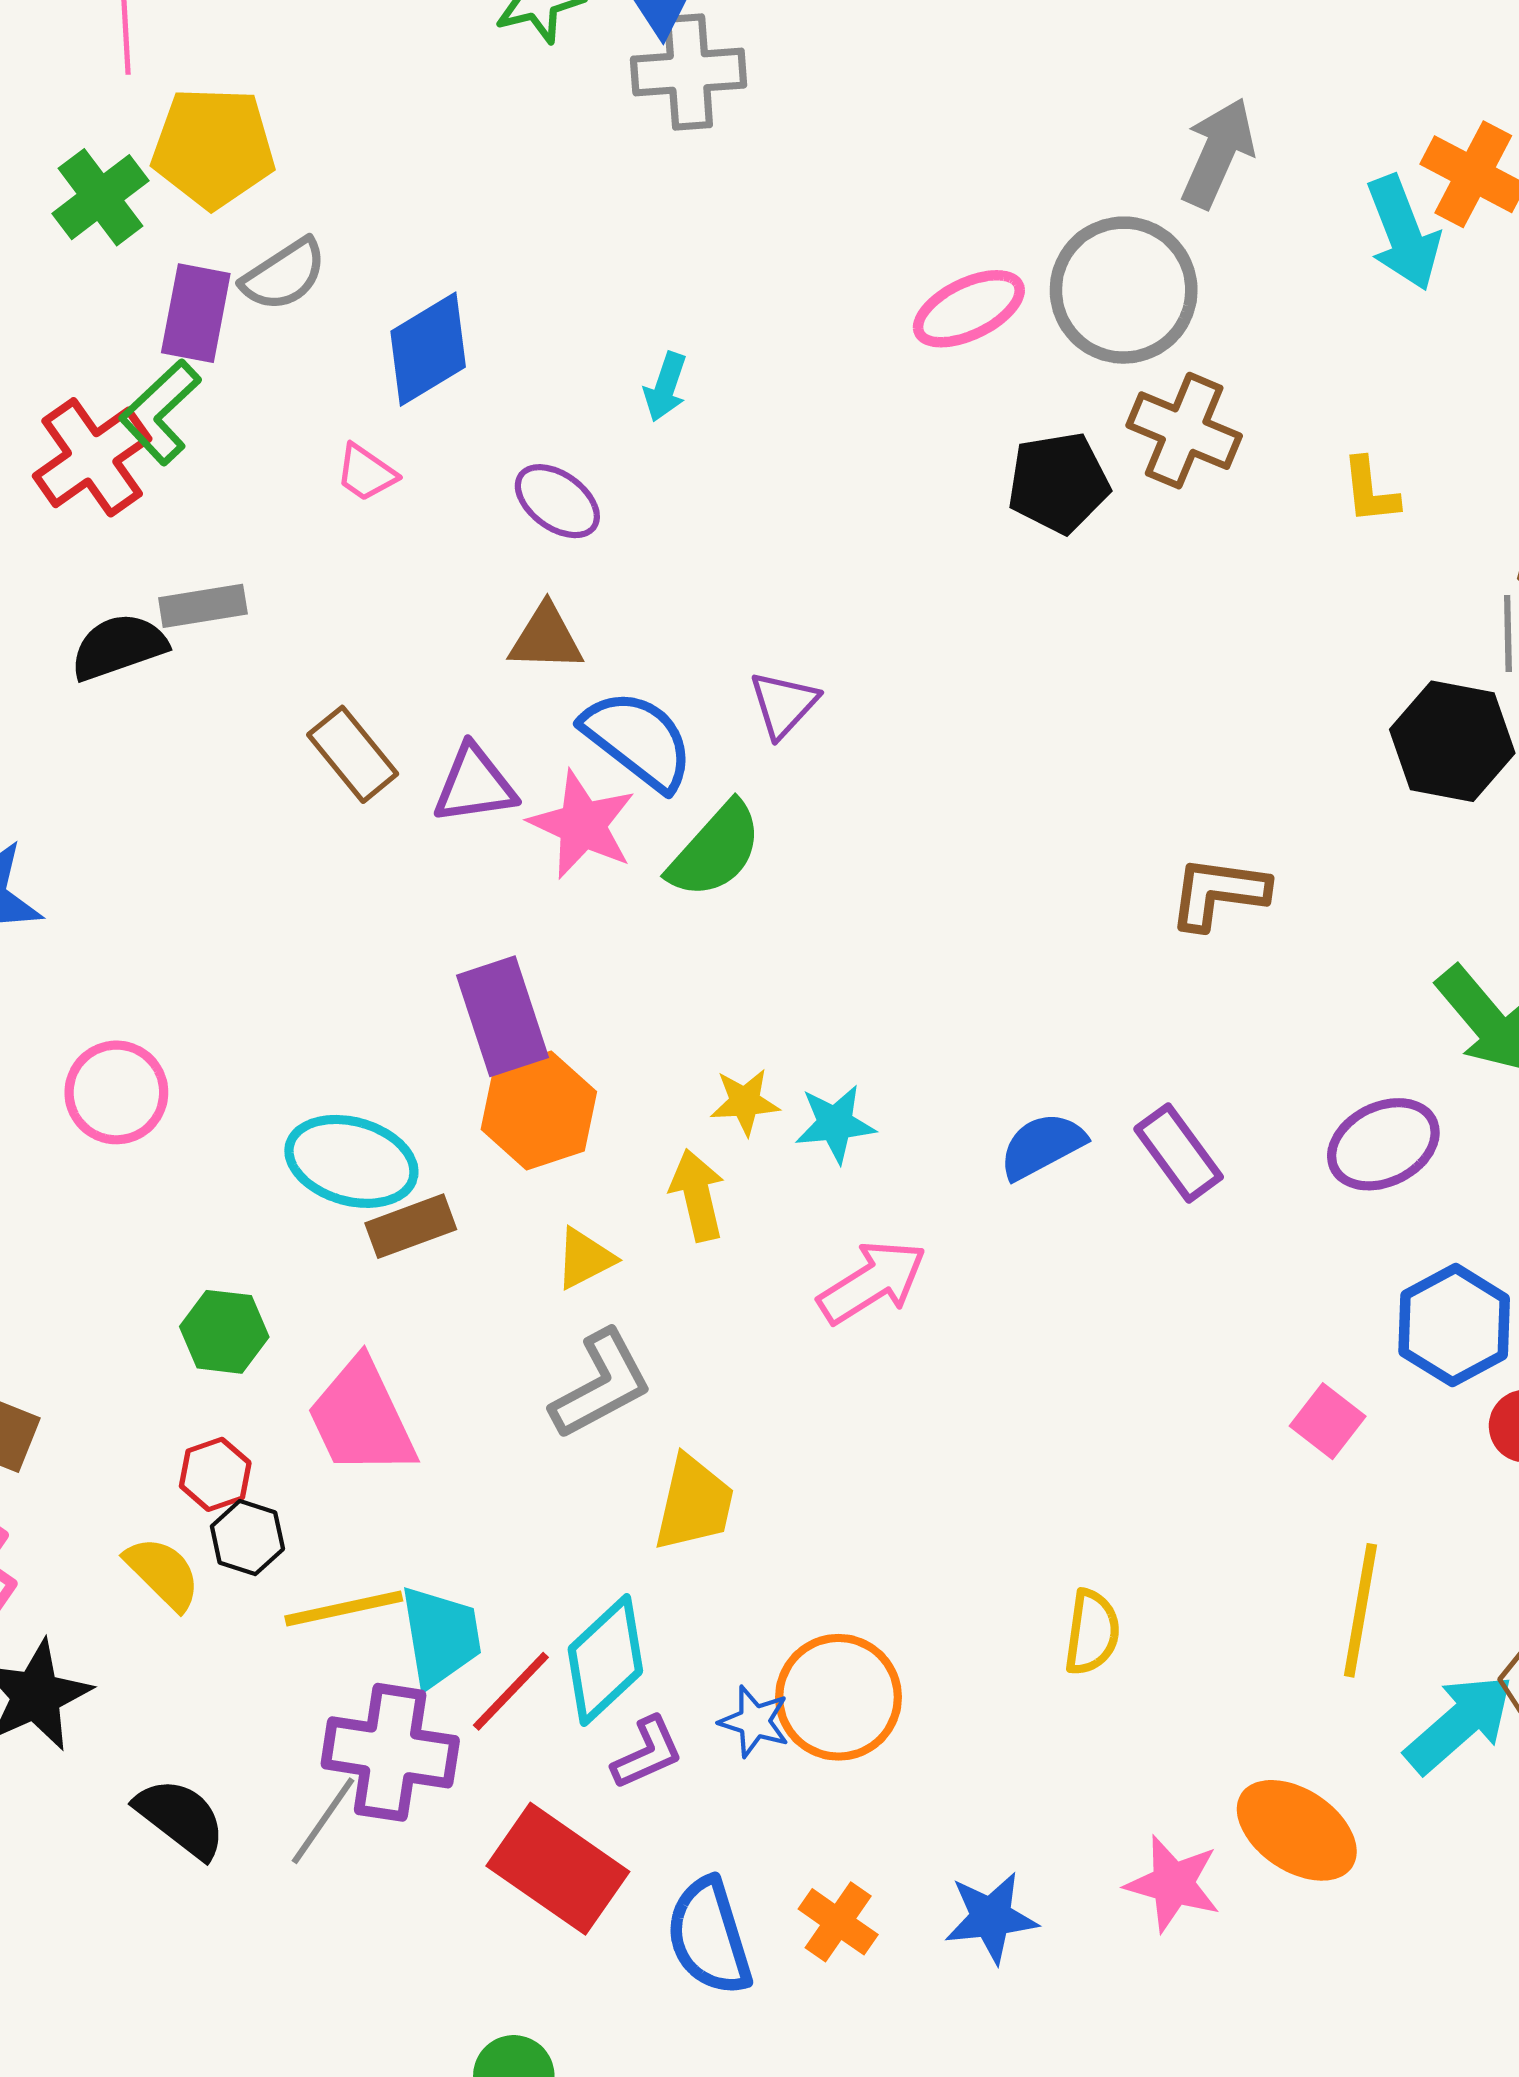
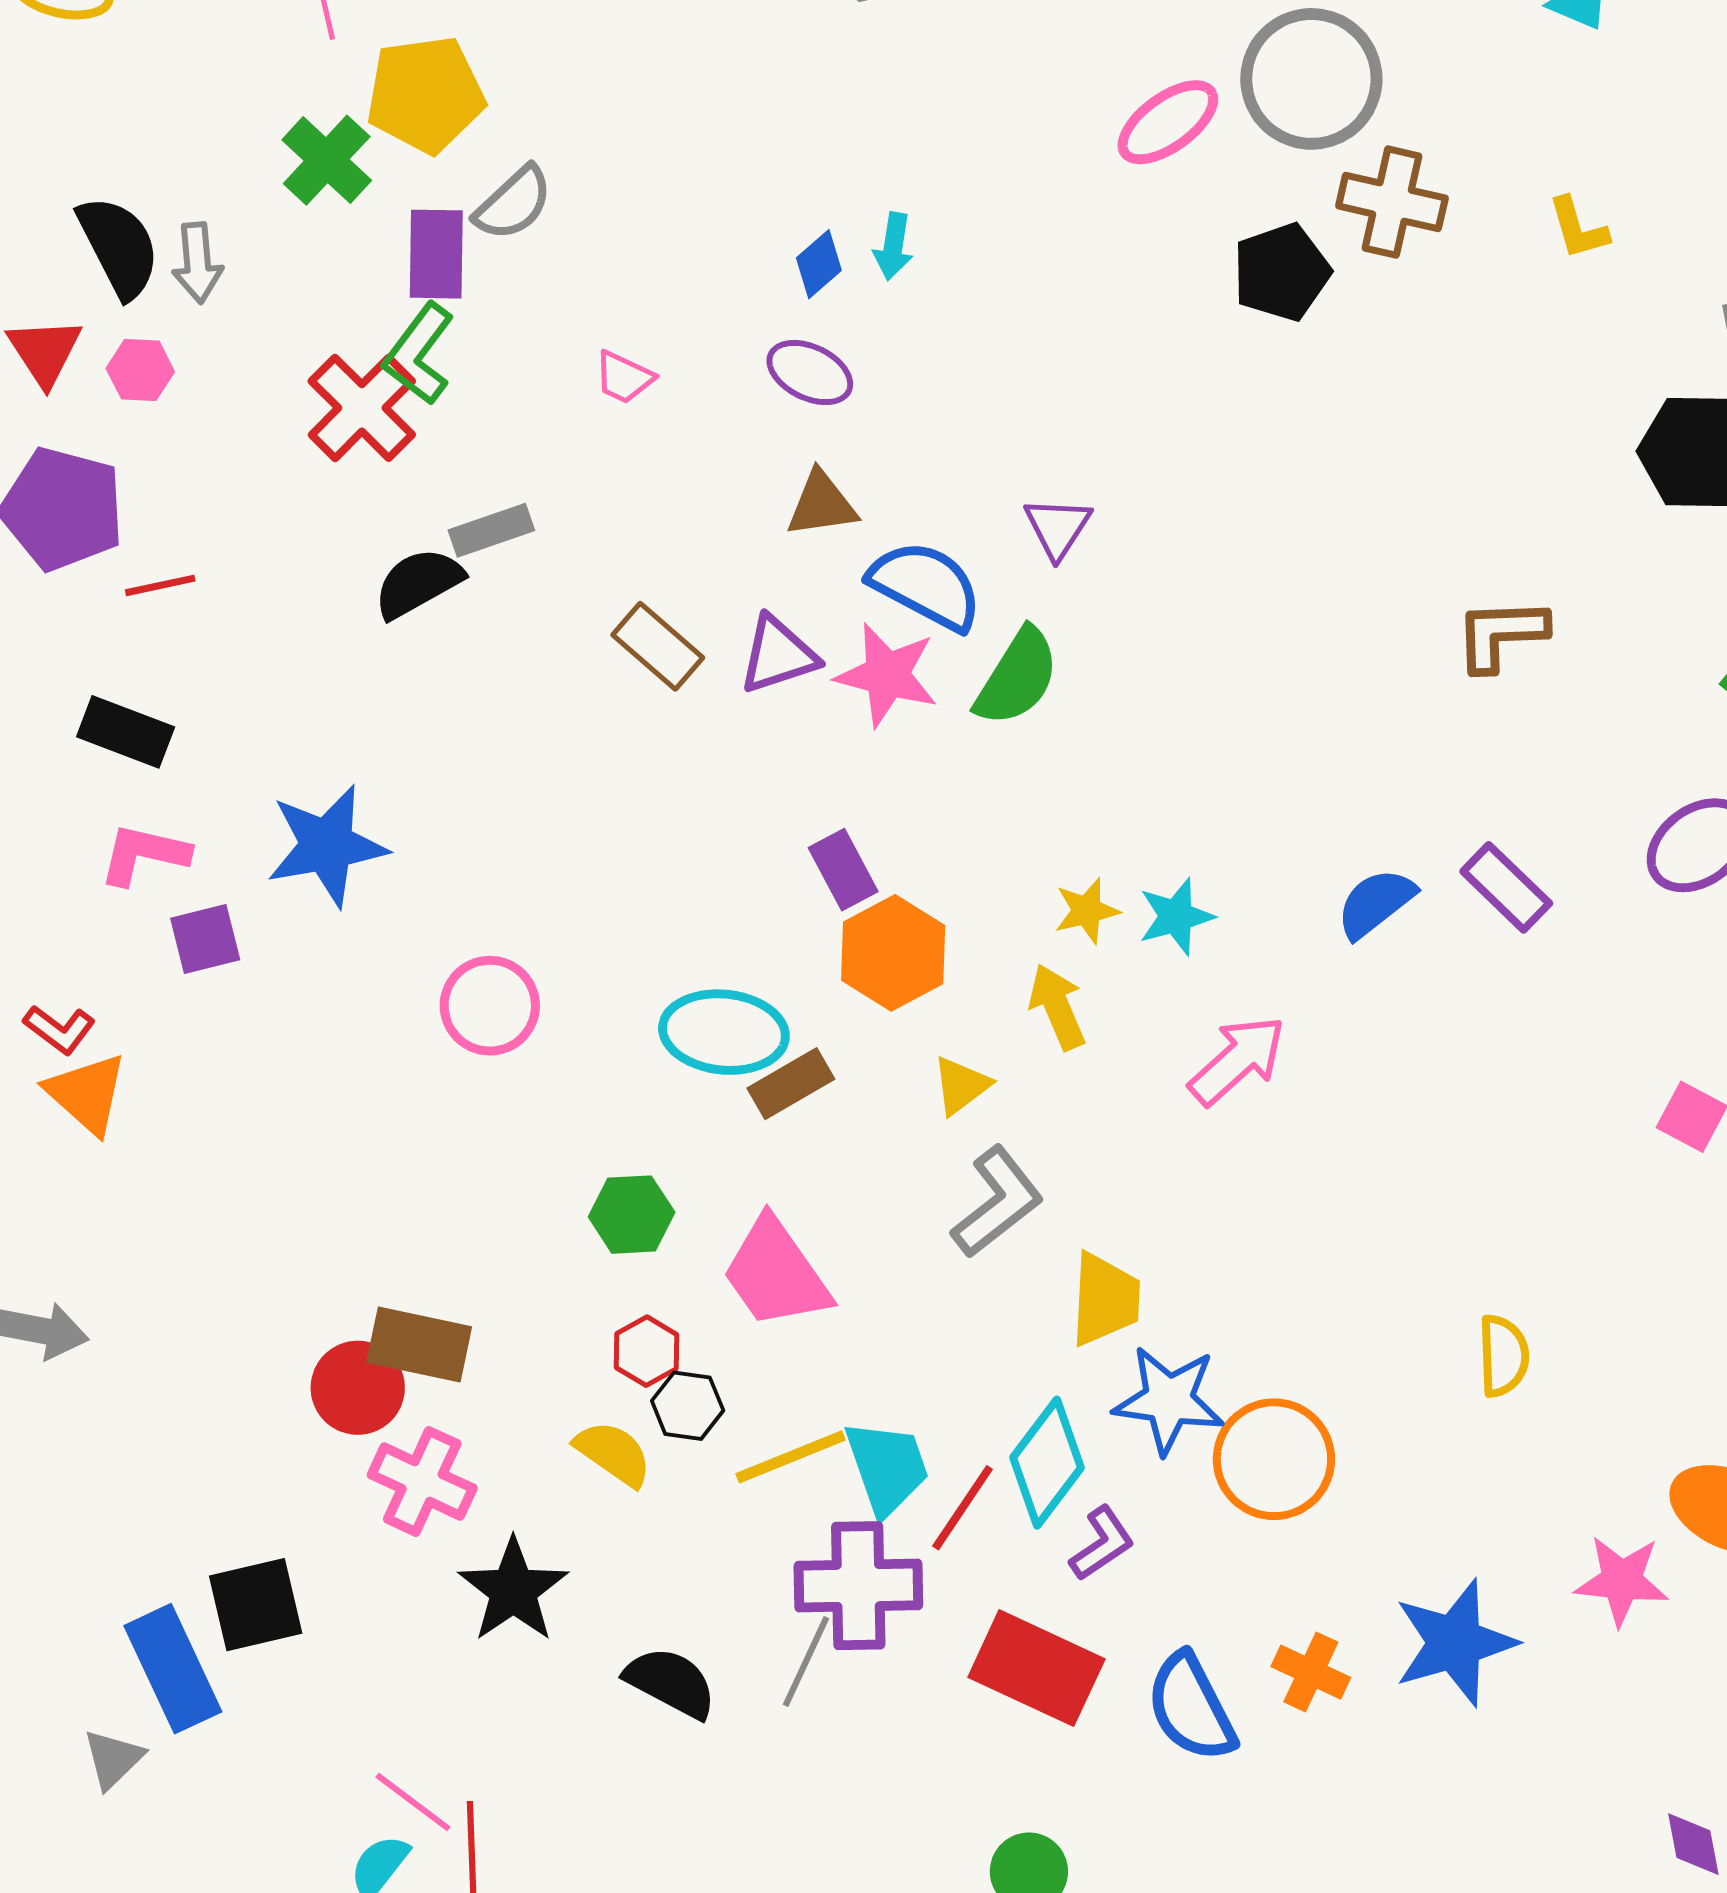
blue diamond: (428, 349) -> (819, 264), moved, size x0.6
purple rectangle: (503, 1016) -> (843, 870), size x0.7
blue star: (754, 1721) -> (1169, 1400), moved, size x1.6
blue star: (991, 1918) -> (1455, 1643), size x1.4

